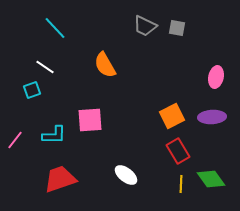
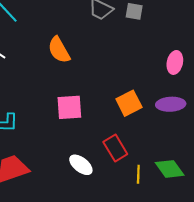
pink square: (90, 120) -> (69, 107), moved
red rectangle: (178, 151) -> (115, 148), moved

